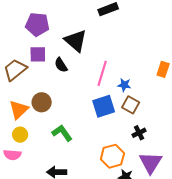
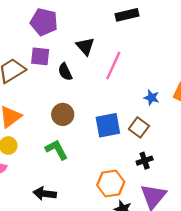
black triangle: (76, 41) -> (85, 46), size x0.7
pink line: (102, 73) -> (113, 66), moved
blue star: (124, 85) -> (151, 98), moved
brown circle: (42, 102) -> (63, 114), moved

